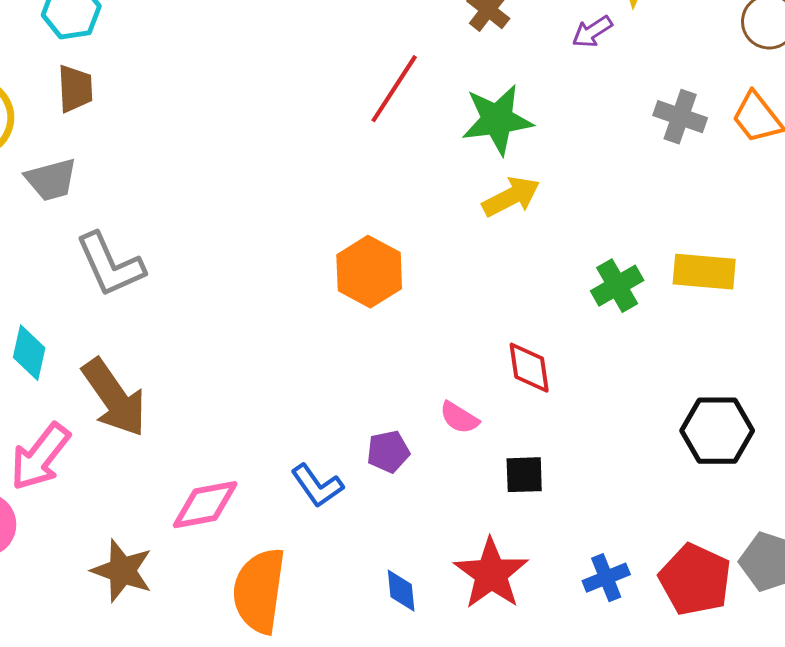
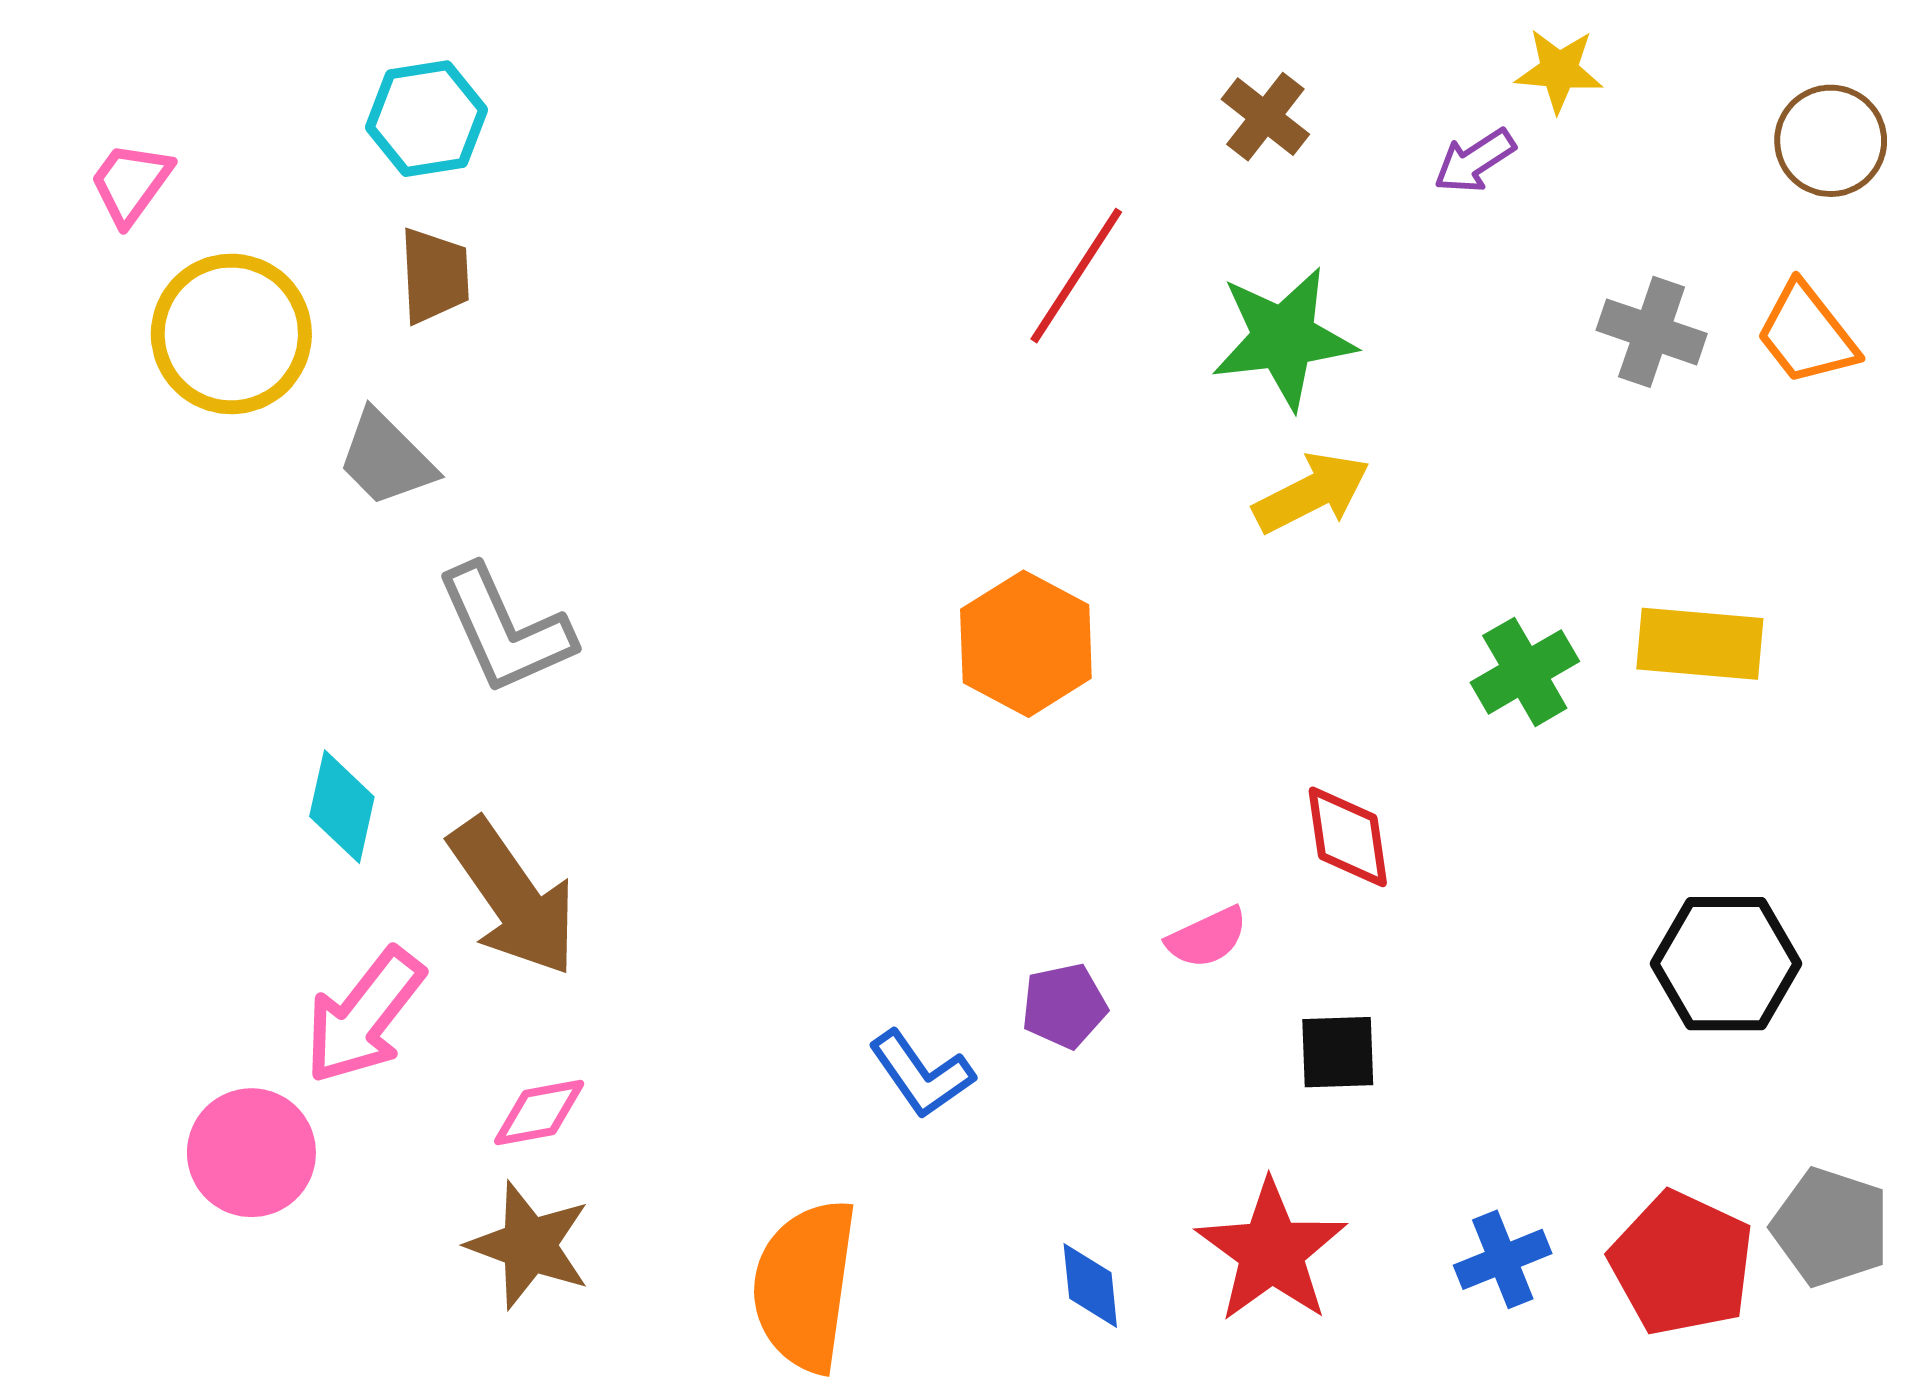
gray trapezoid: (51, 180) -> (386, 459), turned 60
pink semicircle: (459, 418) -> (1207, 937), turned -57
pink diamond: (205, 505) -> (539, 1112), moved, size x0.7

